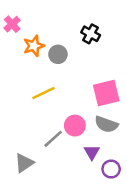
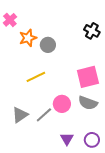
black cross: (91, 34) -> (92, 31), moved
purple triangle: (92, 152) -> (67, 139), moved
gray triangle: (24, 163) -> (20, 115), moved

